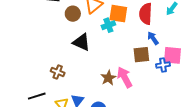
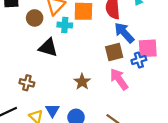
cyan cross: (108, 25) -> (65, 25), moved, turned 32
blue arrow: (153, 38) -> (124, 33), size x1.5
pink arrow: (125, 77) -> (119, 79), moved

